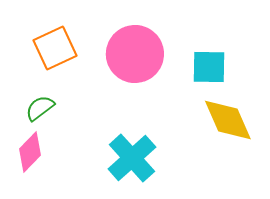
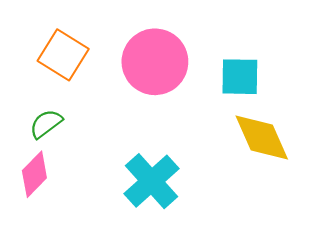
orange square: (55, 48) -> (63, 55), turned -33

